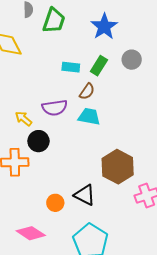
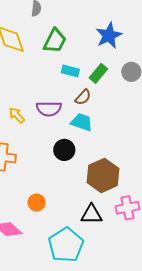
green trapezoid: (54, 21) -> (55, 41), moved
black circle: (38, 141) -> (64, 150), moved
black triangle: (85, 195) -> (91, 214), moved, turned -35

